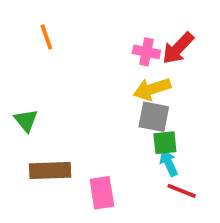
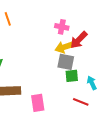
red arrow: (178, 48) -> (79, 40), moved
cyan arrow: (169, 163) -> (92, 83), moved

